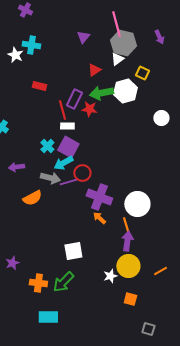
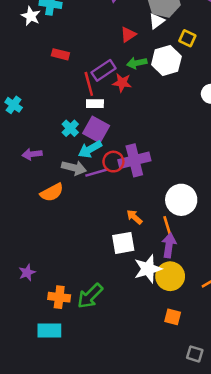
green arrow: (101, 93) -> (137, 63), size x0.7
purple rectangle: (74, 99) -> (104, 70), turned 30
purple cross: (99, 197) -> (134, 160), moved, turned -35
white square: (73, 251) -> (123, 243), moved
white star: (110, 276) -> (148, 269), moved, size x1.6
cyan rectangle: (48, 317) -> (49, 330), moved

